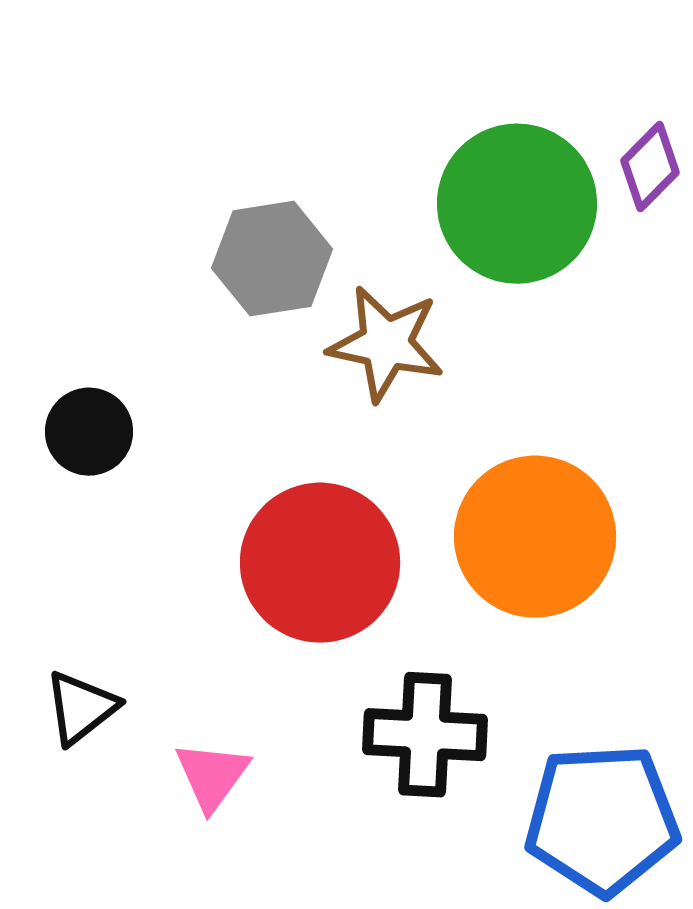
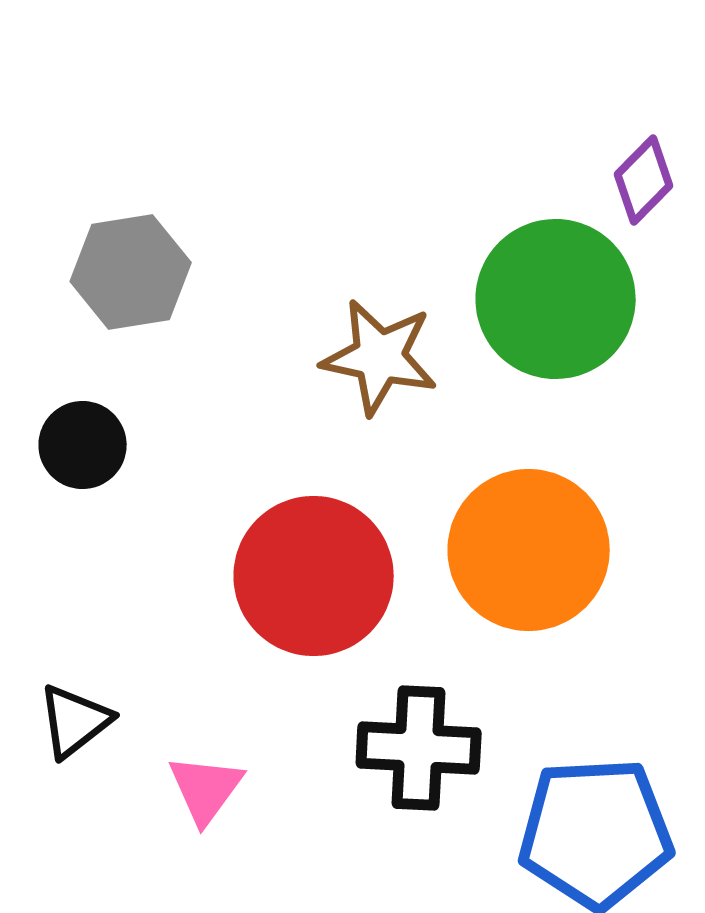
green circle: (517, 204) -> (556, 299), moved
gray hexagon: (272, 259) -> (131, 272), moved

